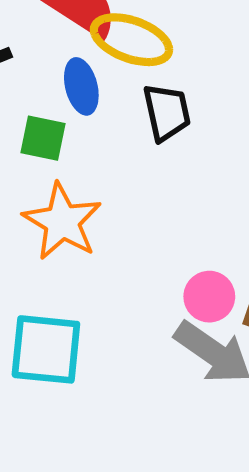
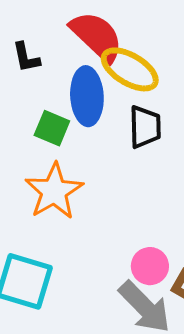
blue ellipse: (81, 86) -> (87, 96), size x1.4

